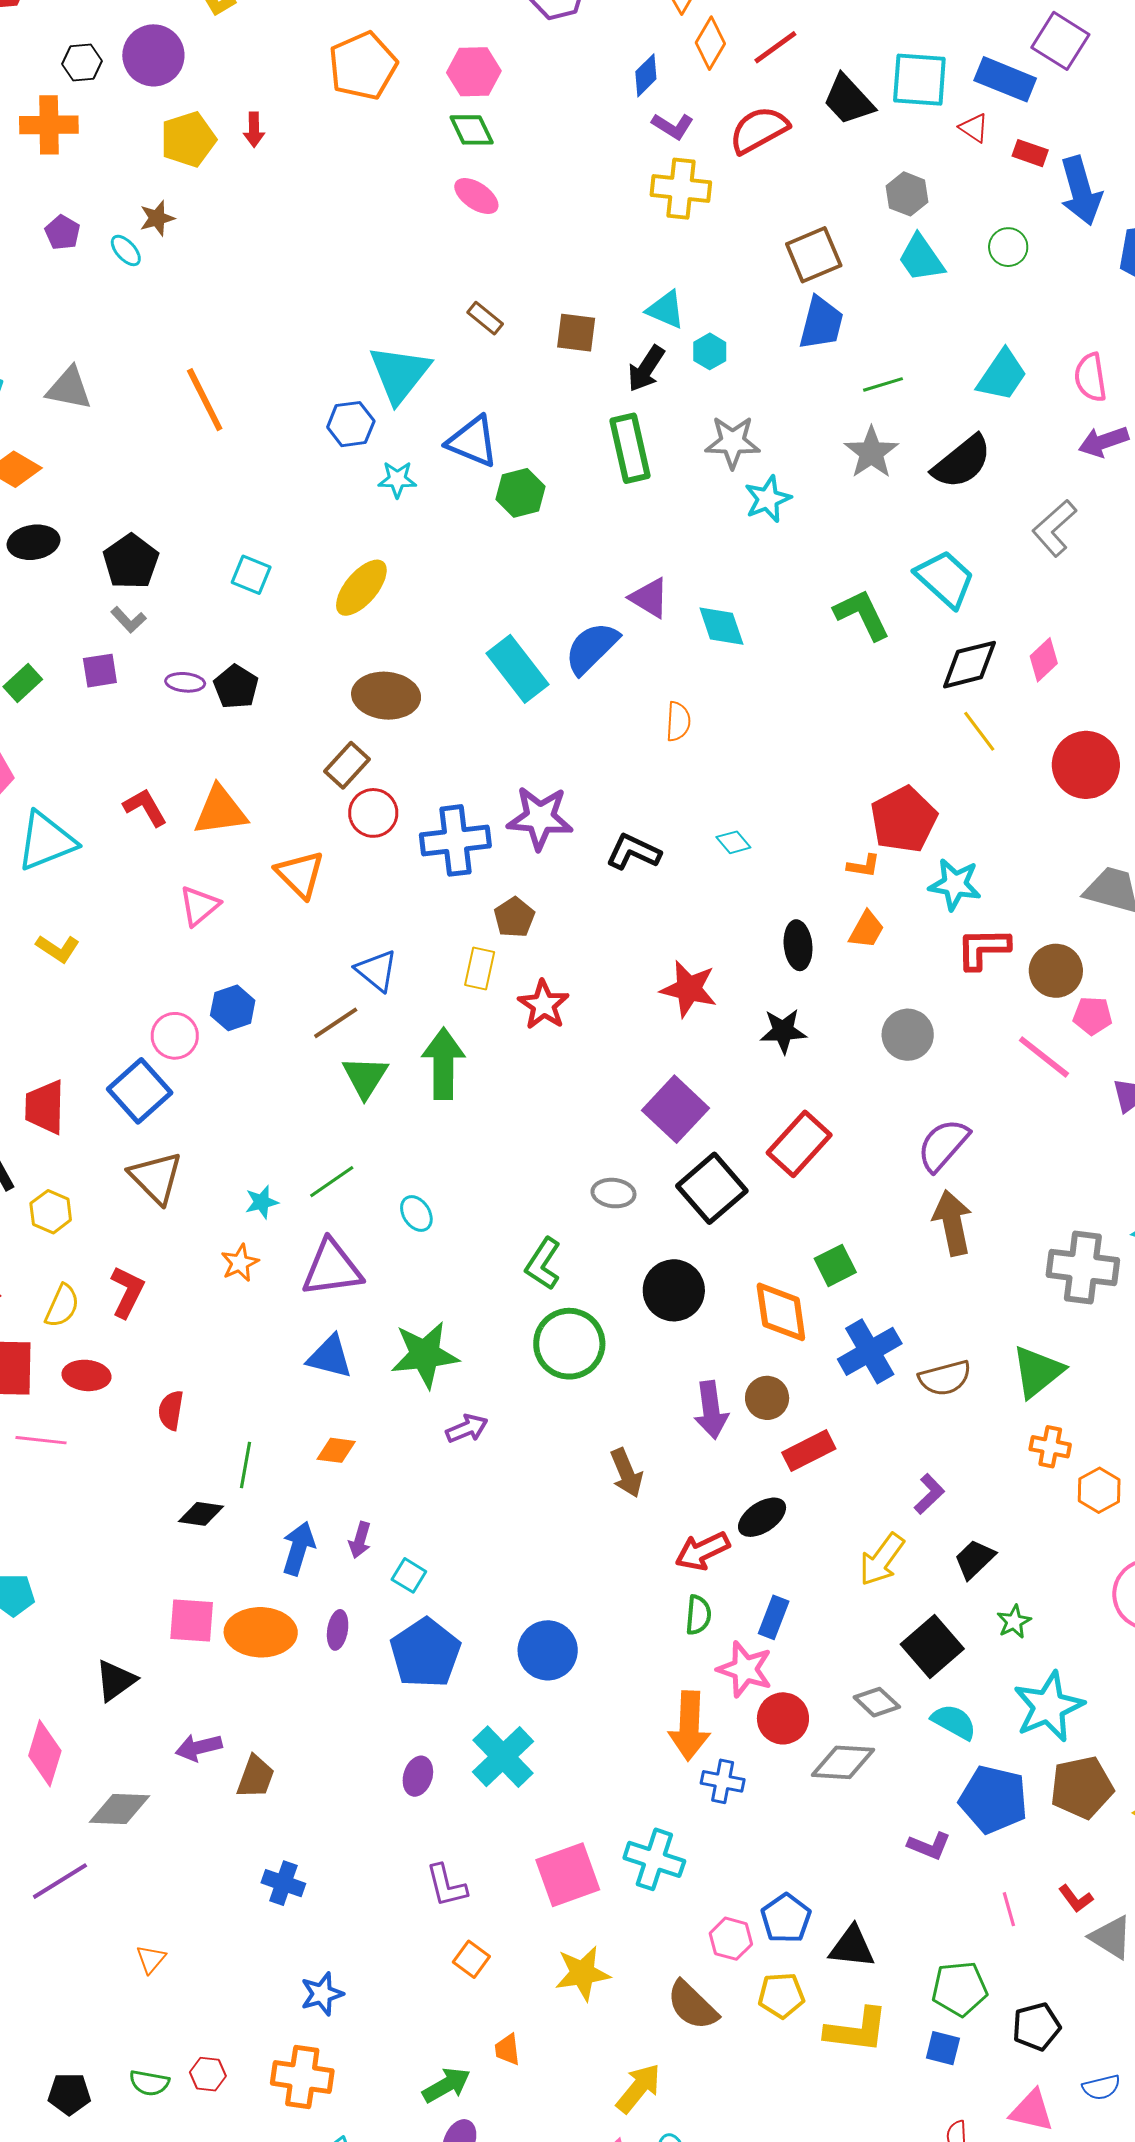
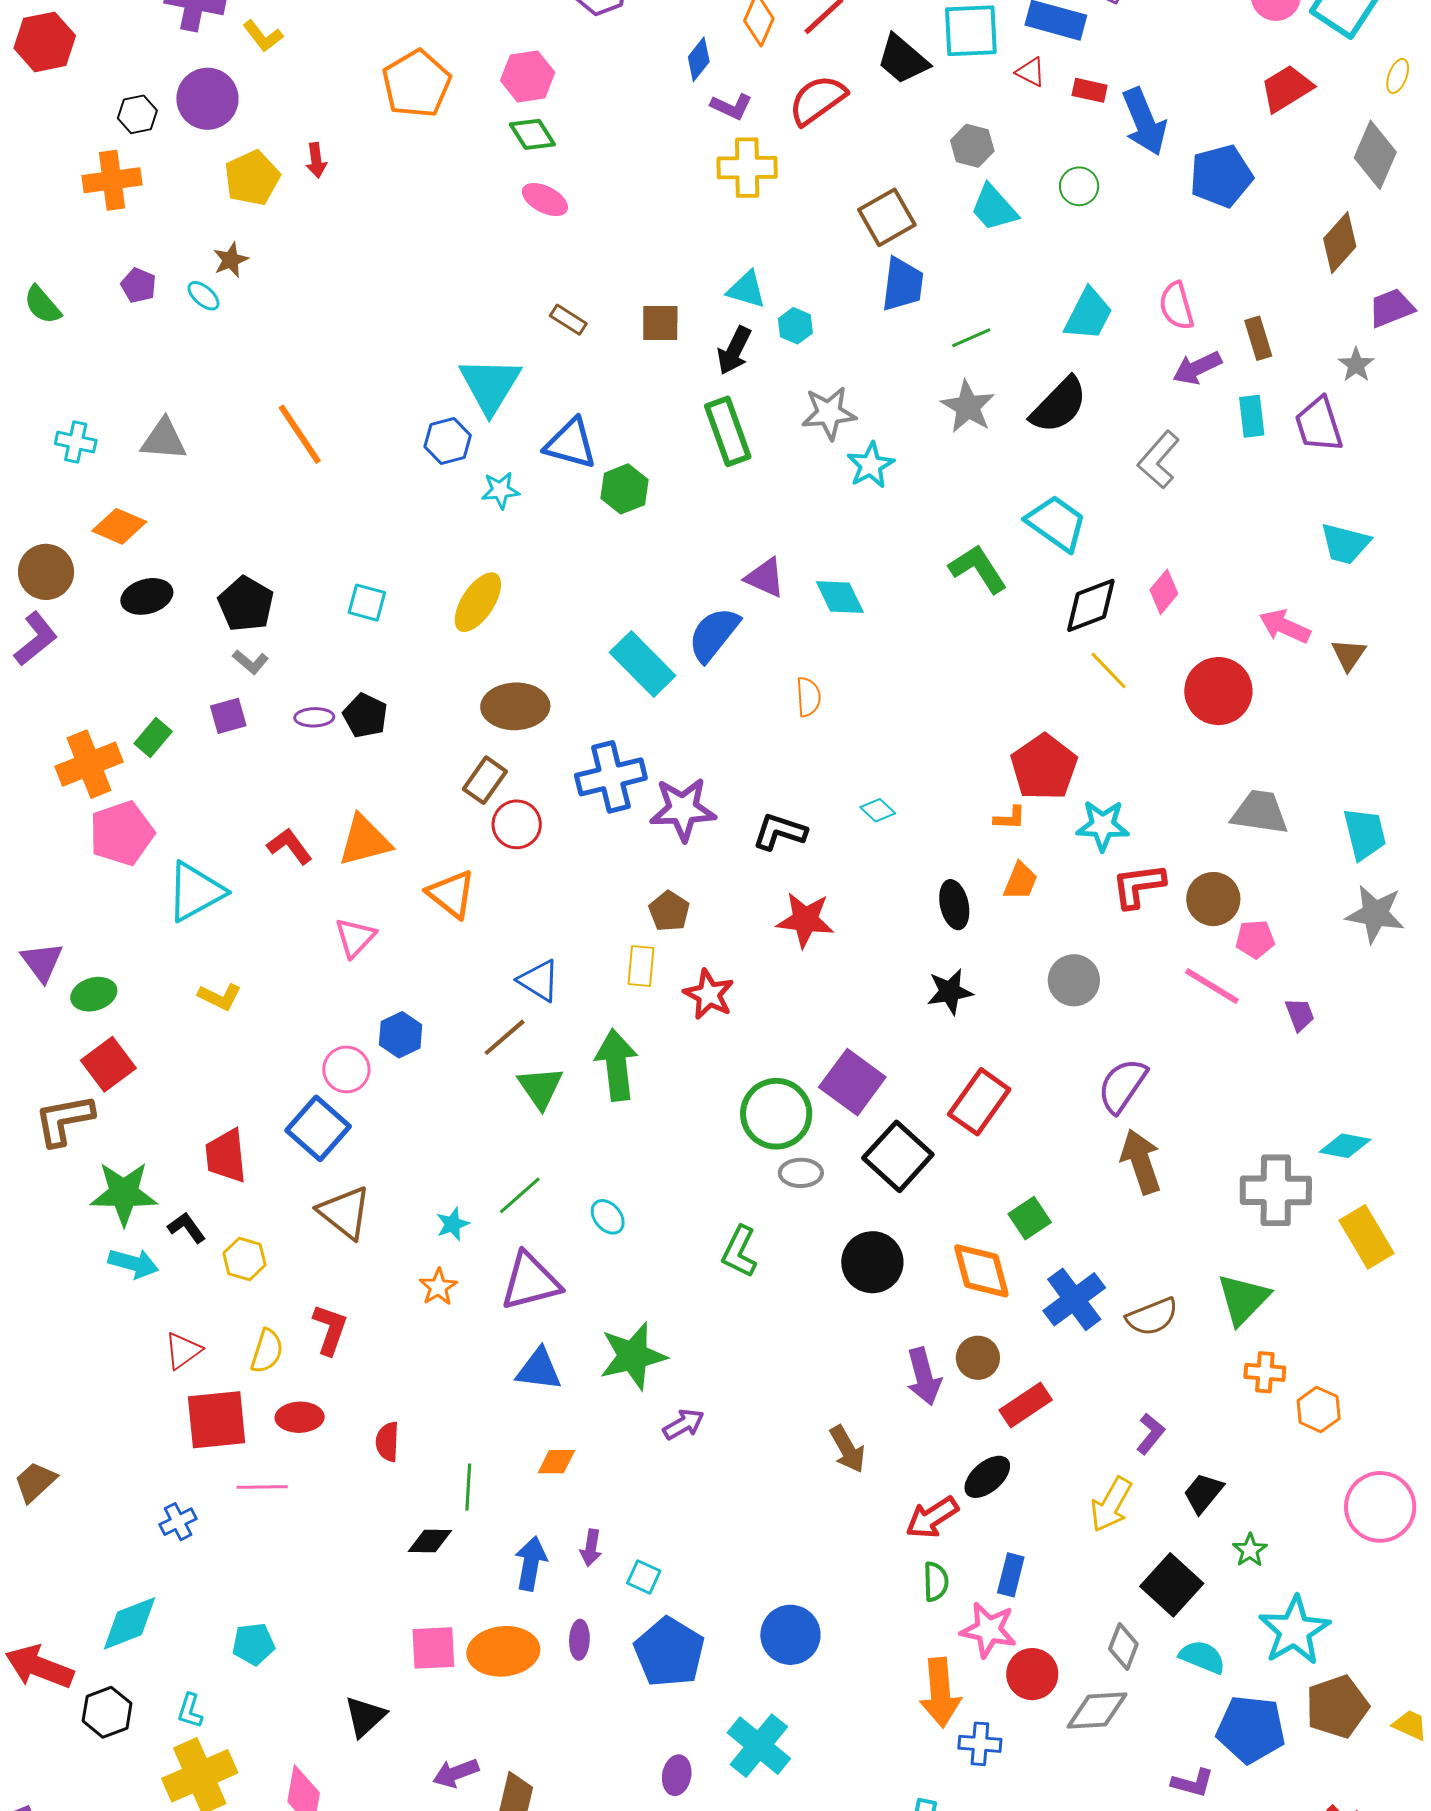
blue cross: (455, 840) -> (611, 777), moved
red star: (689, 989) -> (805, 920), moved
green circle: (569, 1344) -> (776, 1114), moved
gray diamond: (877, 1702) -> (1123, 1647), turned 75

